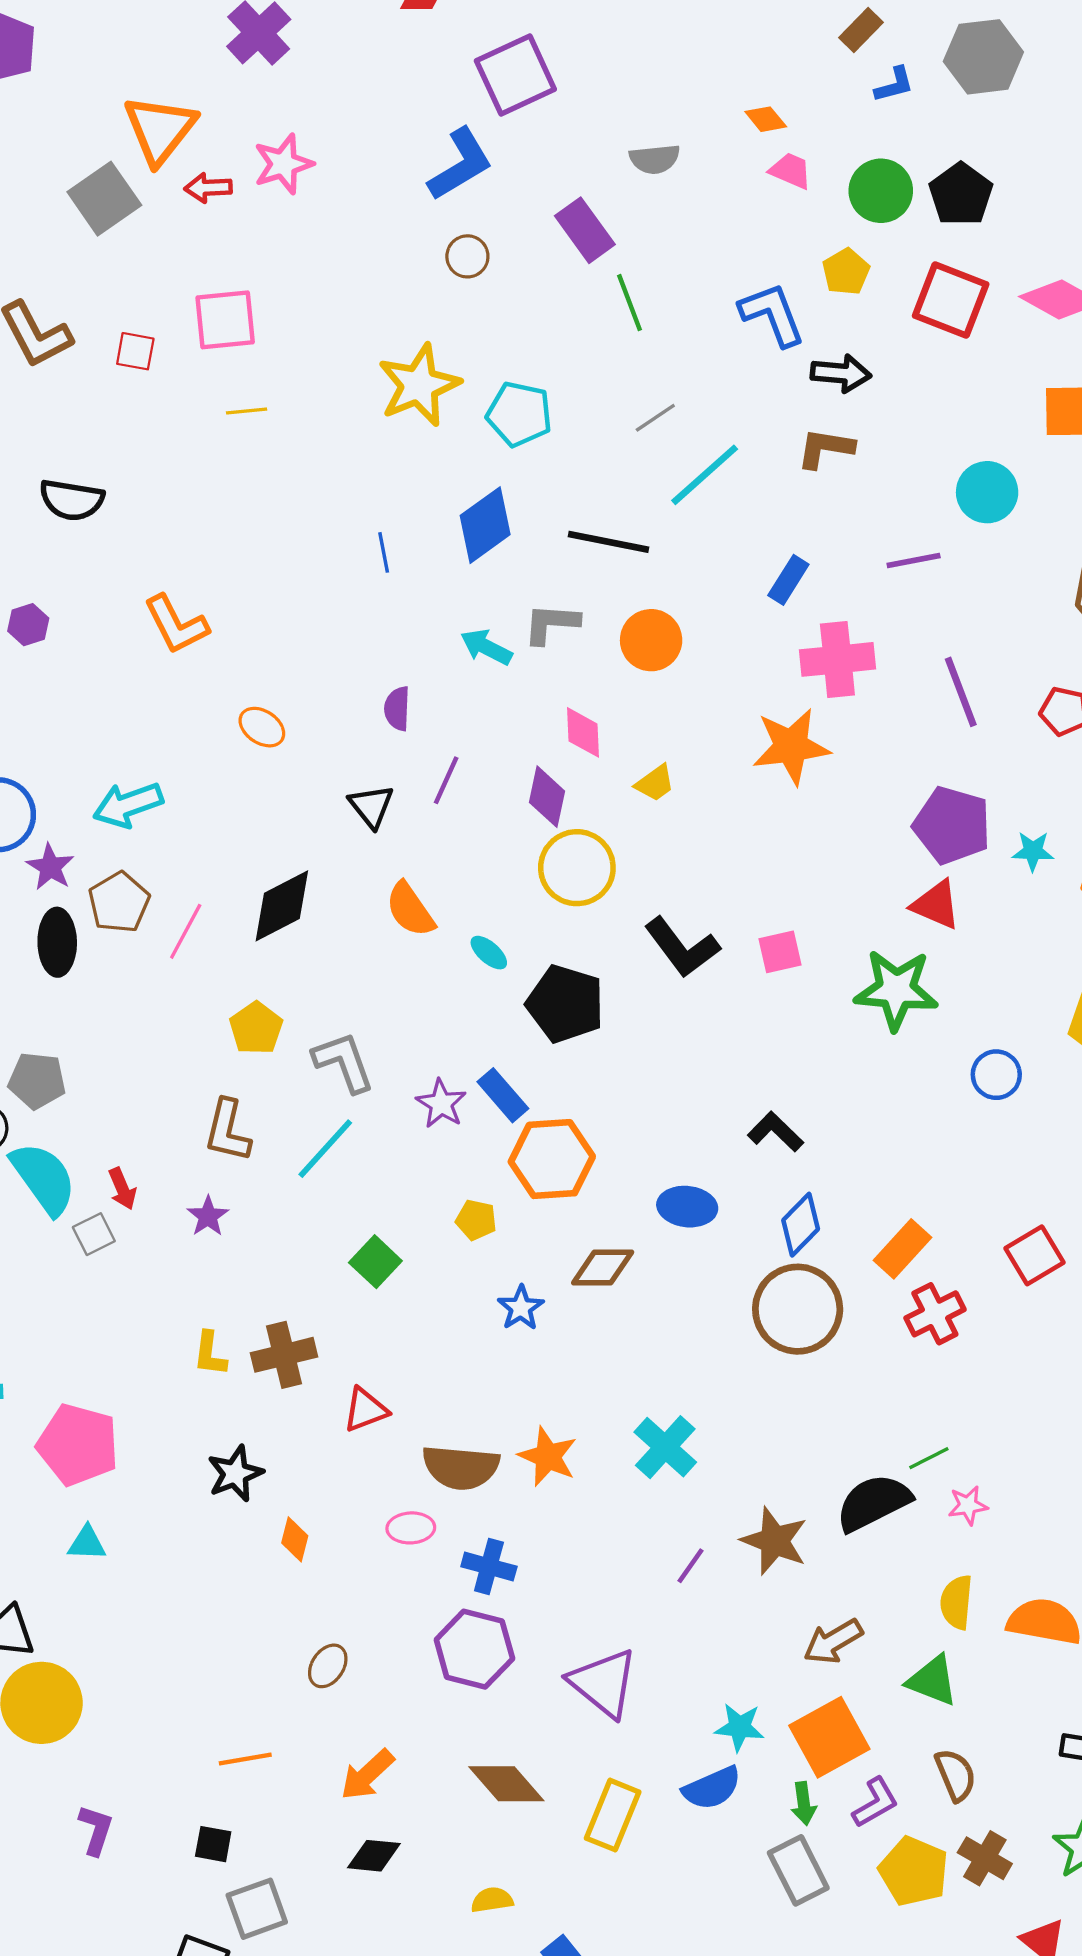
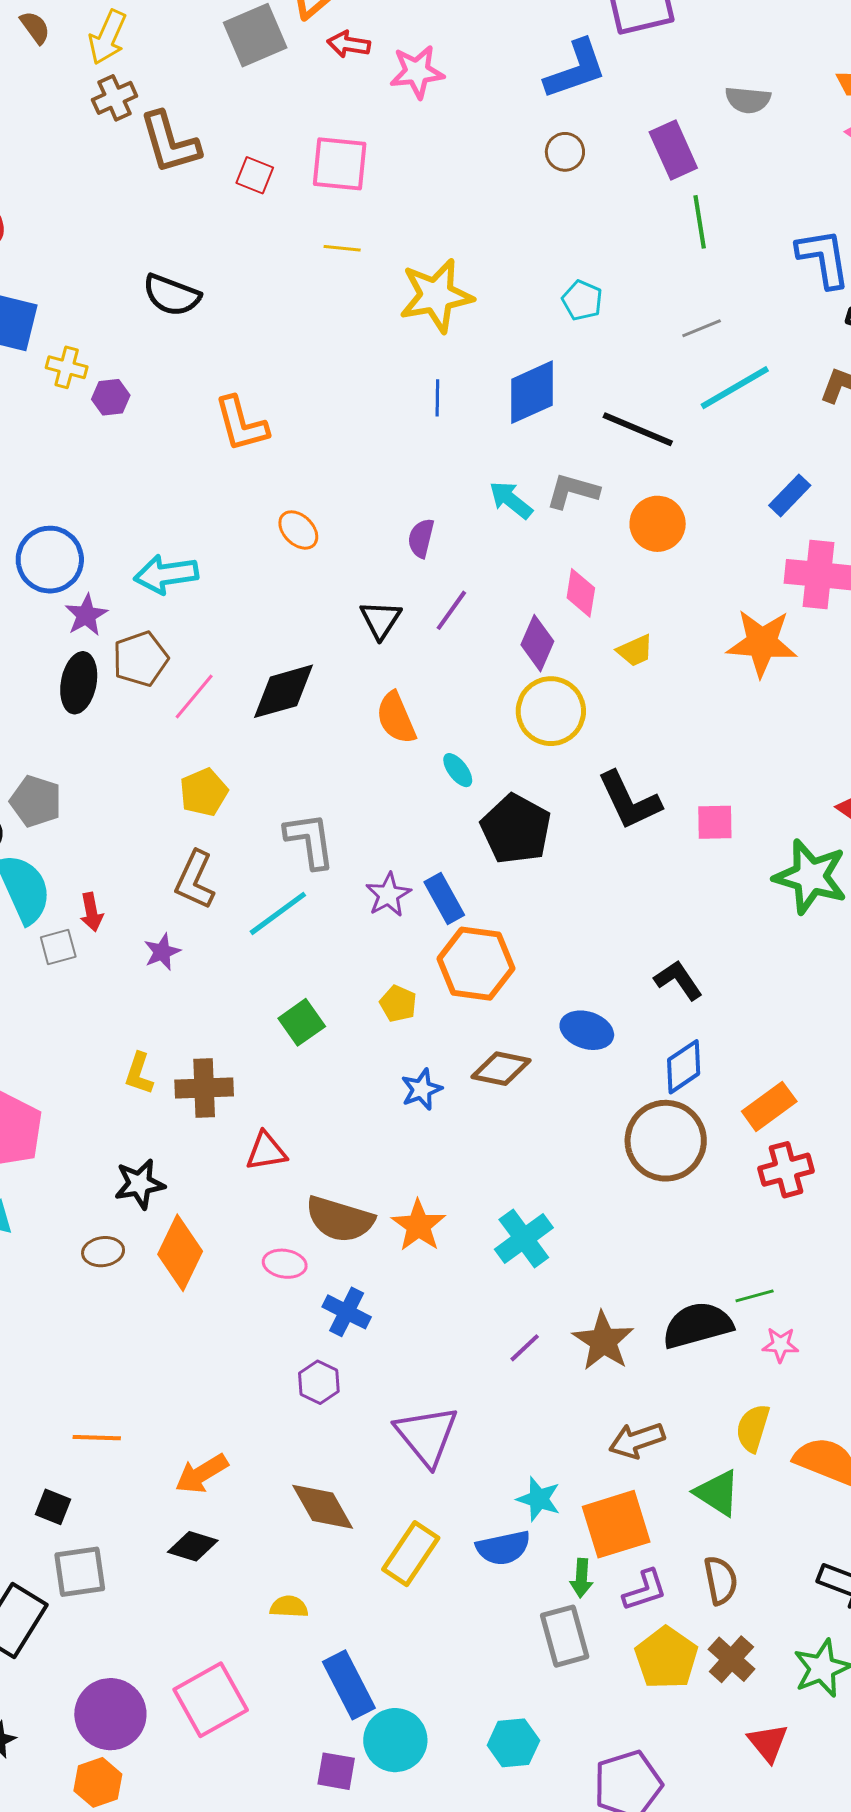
pink star: (283, 164) -> (417, 72), moved
yellow star: (419, 385) -> (436, 296), moved
cyan pentagon: (519, 414) -> (582, 300), size x0.7
yellow pentagon: (256, 1028) -> (204, 792), moved
orange diamond: (295, 1539) -> (180, 1253), size x1.8
purple hexagon: (474, 1649) -> (319, 1382), size x0.6
brown ellipse: (328, 1666) -> (103, 1252), moved, turned 36

